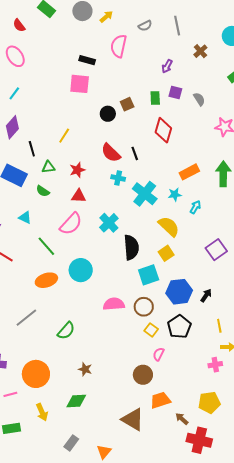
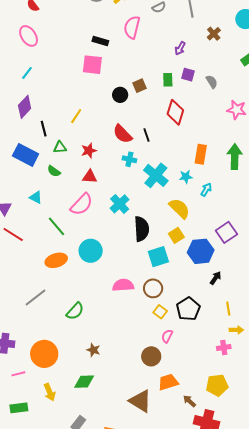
orange rectangle: (189, 172) -> (201, 154), turned -54
blue hexagon: (179, 292) -> (201, 251), moved

